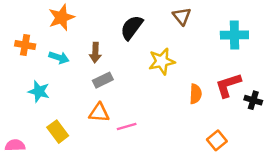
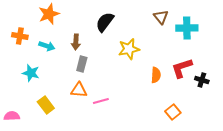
brown triangle: (182, 16) -> (161, 17), moved
gray rectangle: (103, 80) -> (82, 64), turned -49

